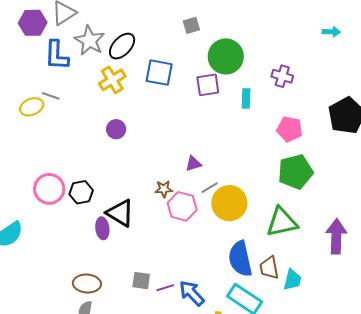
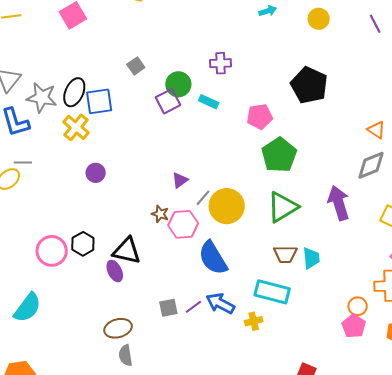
gray square: (191, 25) -> (136, 66), moved
green circle: (226, 56) -> (178, 84), moved, size x0.7
blue square: (159, 73) -> (99, 101), moved
purple cross: (282, 76) -> (221, 63), moved
cyan rectangle: (246, 98) -> (209, 102), turned -48
brown star: (164, 189) -> (160, 214), turned -30
blue semicircle: (240, 259) -> (213, 258), moved
brown trapezoid: (269, 268) -> (285, 254), turned -60

